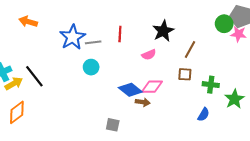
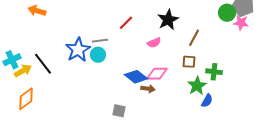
red line: (120, 34) -> (126, 23), turned 42
blue star: (73, 37) -> (78, 50), moved
gray line: (93, 42) -> (100, 41), moved
green star: (234, 99) -> (197, 86), moved

